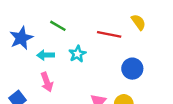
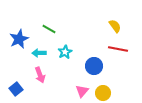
red line: (109, 34) -> (118, 49), moved
blue circle: (132, 69) -> (94, 66), moved

